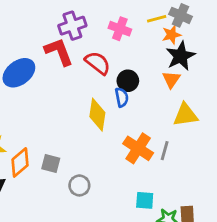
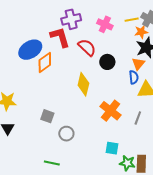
blue semicircle: (122, 97) -> (134, 77), moved
gray line: (165, 151) -> (138, 118), moved
orange diamond: (20, 162) -> (45, 62), moved

